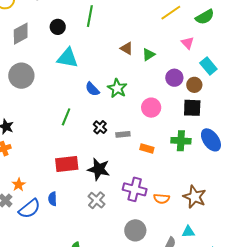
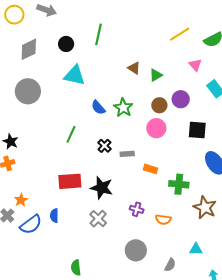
brown circle: (194, 85) -> (159, 105), moved
green cross: (181, 141) -> (179, 184), moved
purple cross: (135, 189) -> (137, 209), size x0.6
brown star: (195, 197) -> (205, 207), moved
cyan triangle: (188, 232) -> (196, 249), moved

